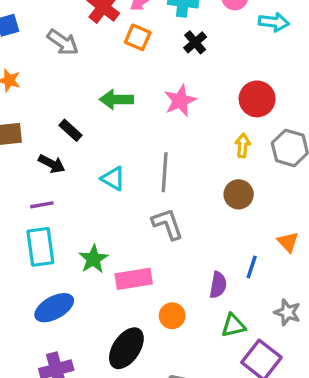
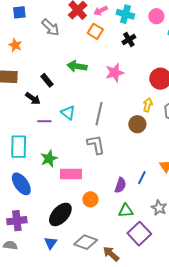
brown circle: (239, 194) -> (137, 124), moved
purple line: (42, 205) -> (44, 121), moved
blue ellipse: (54, 308) -> (21, 184), turned 75

